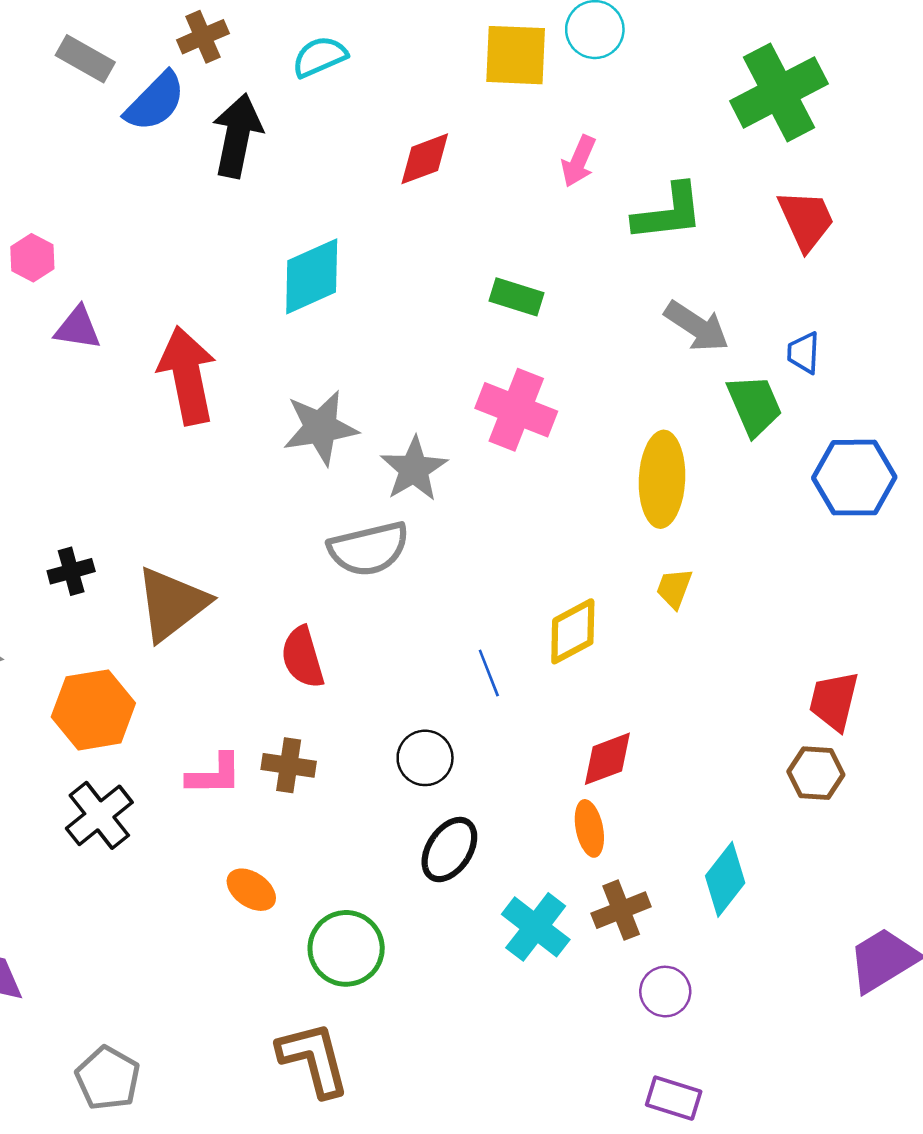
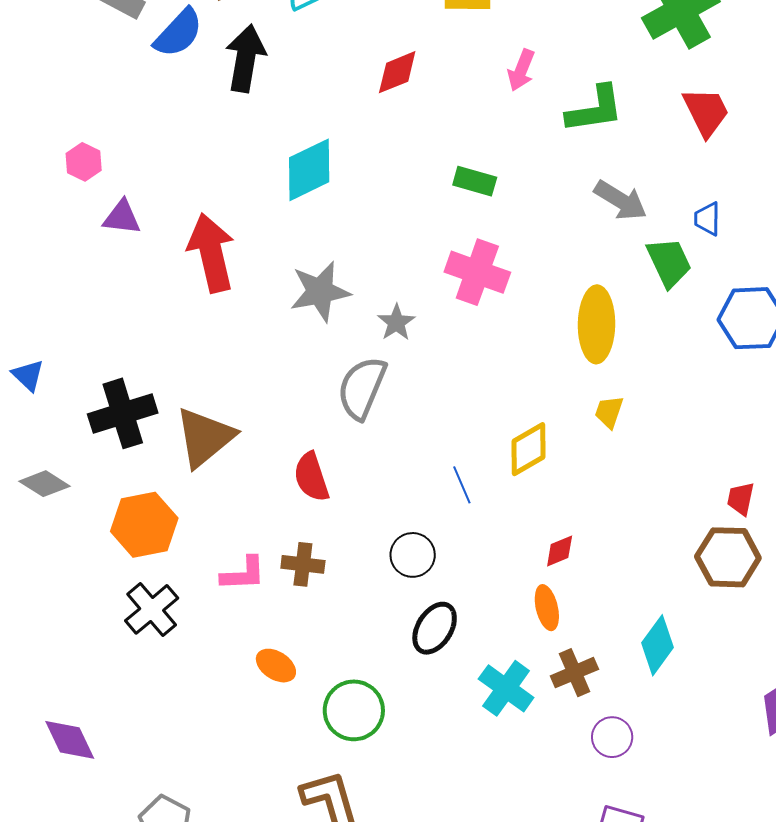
gray star: (414, 469) -> (396, 322), size x0.7
gray semicircle: (369, 549) -> (362, 388), turned 128
black cross: (71, 571) -> (123, 413), size x1.8
red trapezoid: (834, 701) -> (741, 499), size x0.7
red diamond: (607, 759) -> (560, 551), size x0.7
brown hexagon: (816, 773) -> (728, 557), size x1.4

